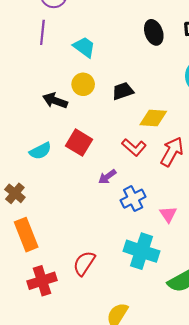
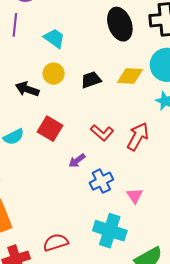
black ellipse: (154, 32) -> (120, 24), size x1.4
yellow diamond: (153, 118) -> (130, 76), moved
red semicircle: (84, 263) -> (56, 242), turned 40

